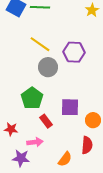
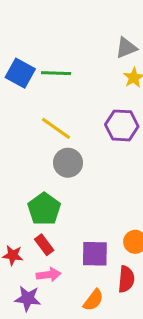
purple hexagon: (74, 52) -> (122, 125), moved
purple square: (70, 107) -> (95, 254), moved
red rectangle: (46, 121) -> (44, 245), moved

